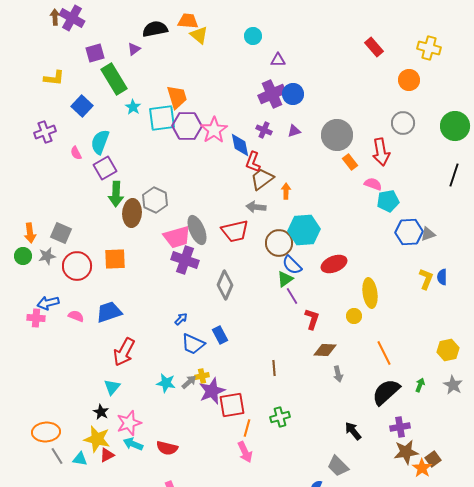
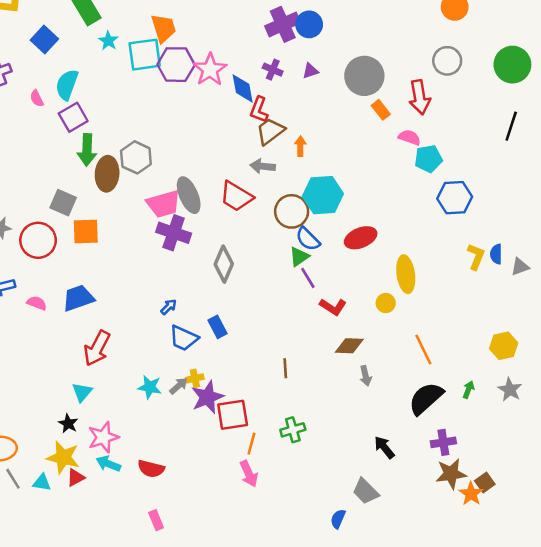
red trapezoid: (235, 231) -> (236, 196), turned 44
gray square: (61, 233) -> (63, 203), moved
gray triangle: (428, 234) -> (520, 267), moved
red L-shape: (312, 319) -> (333, 307), turned 105

